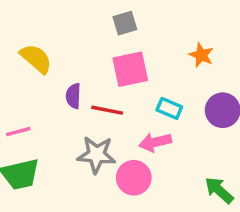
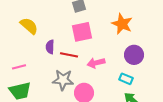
orange star: (201, 55) -> (122, 24), size x1.5
cyan rectangle: (169, 108) -> (126, 79), moved
pink arrow: (155, 142) -> (96, 63), moved

